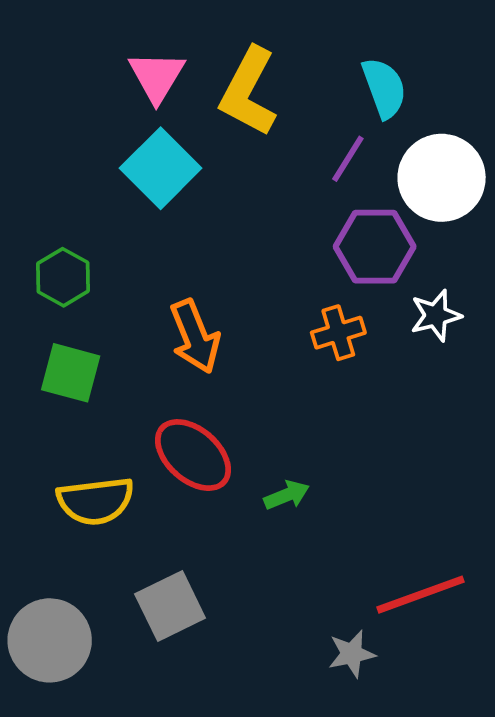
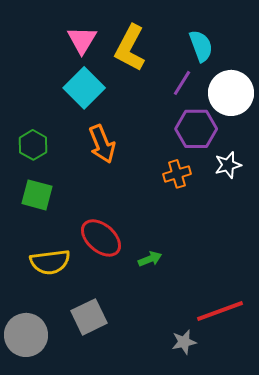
orange arrow: (195, 336) -> (102, 144), moved

